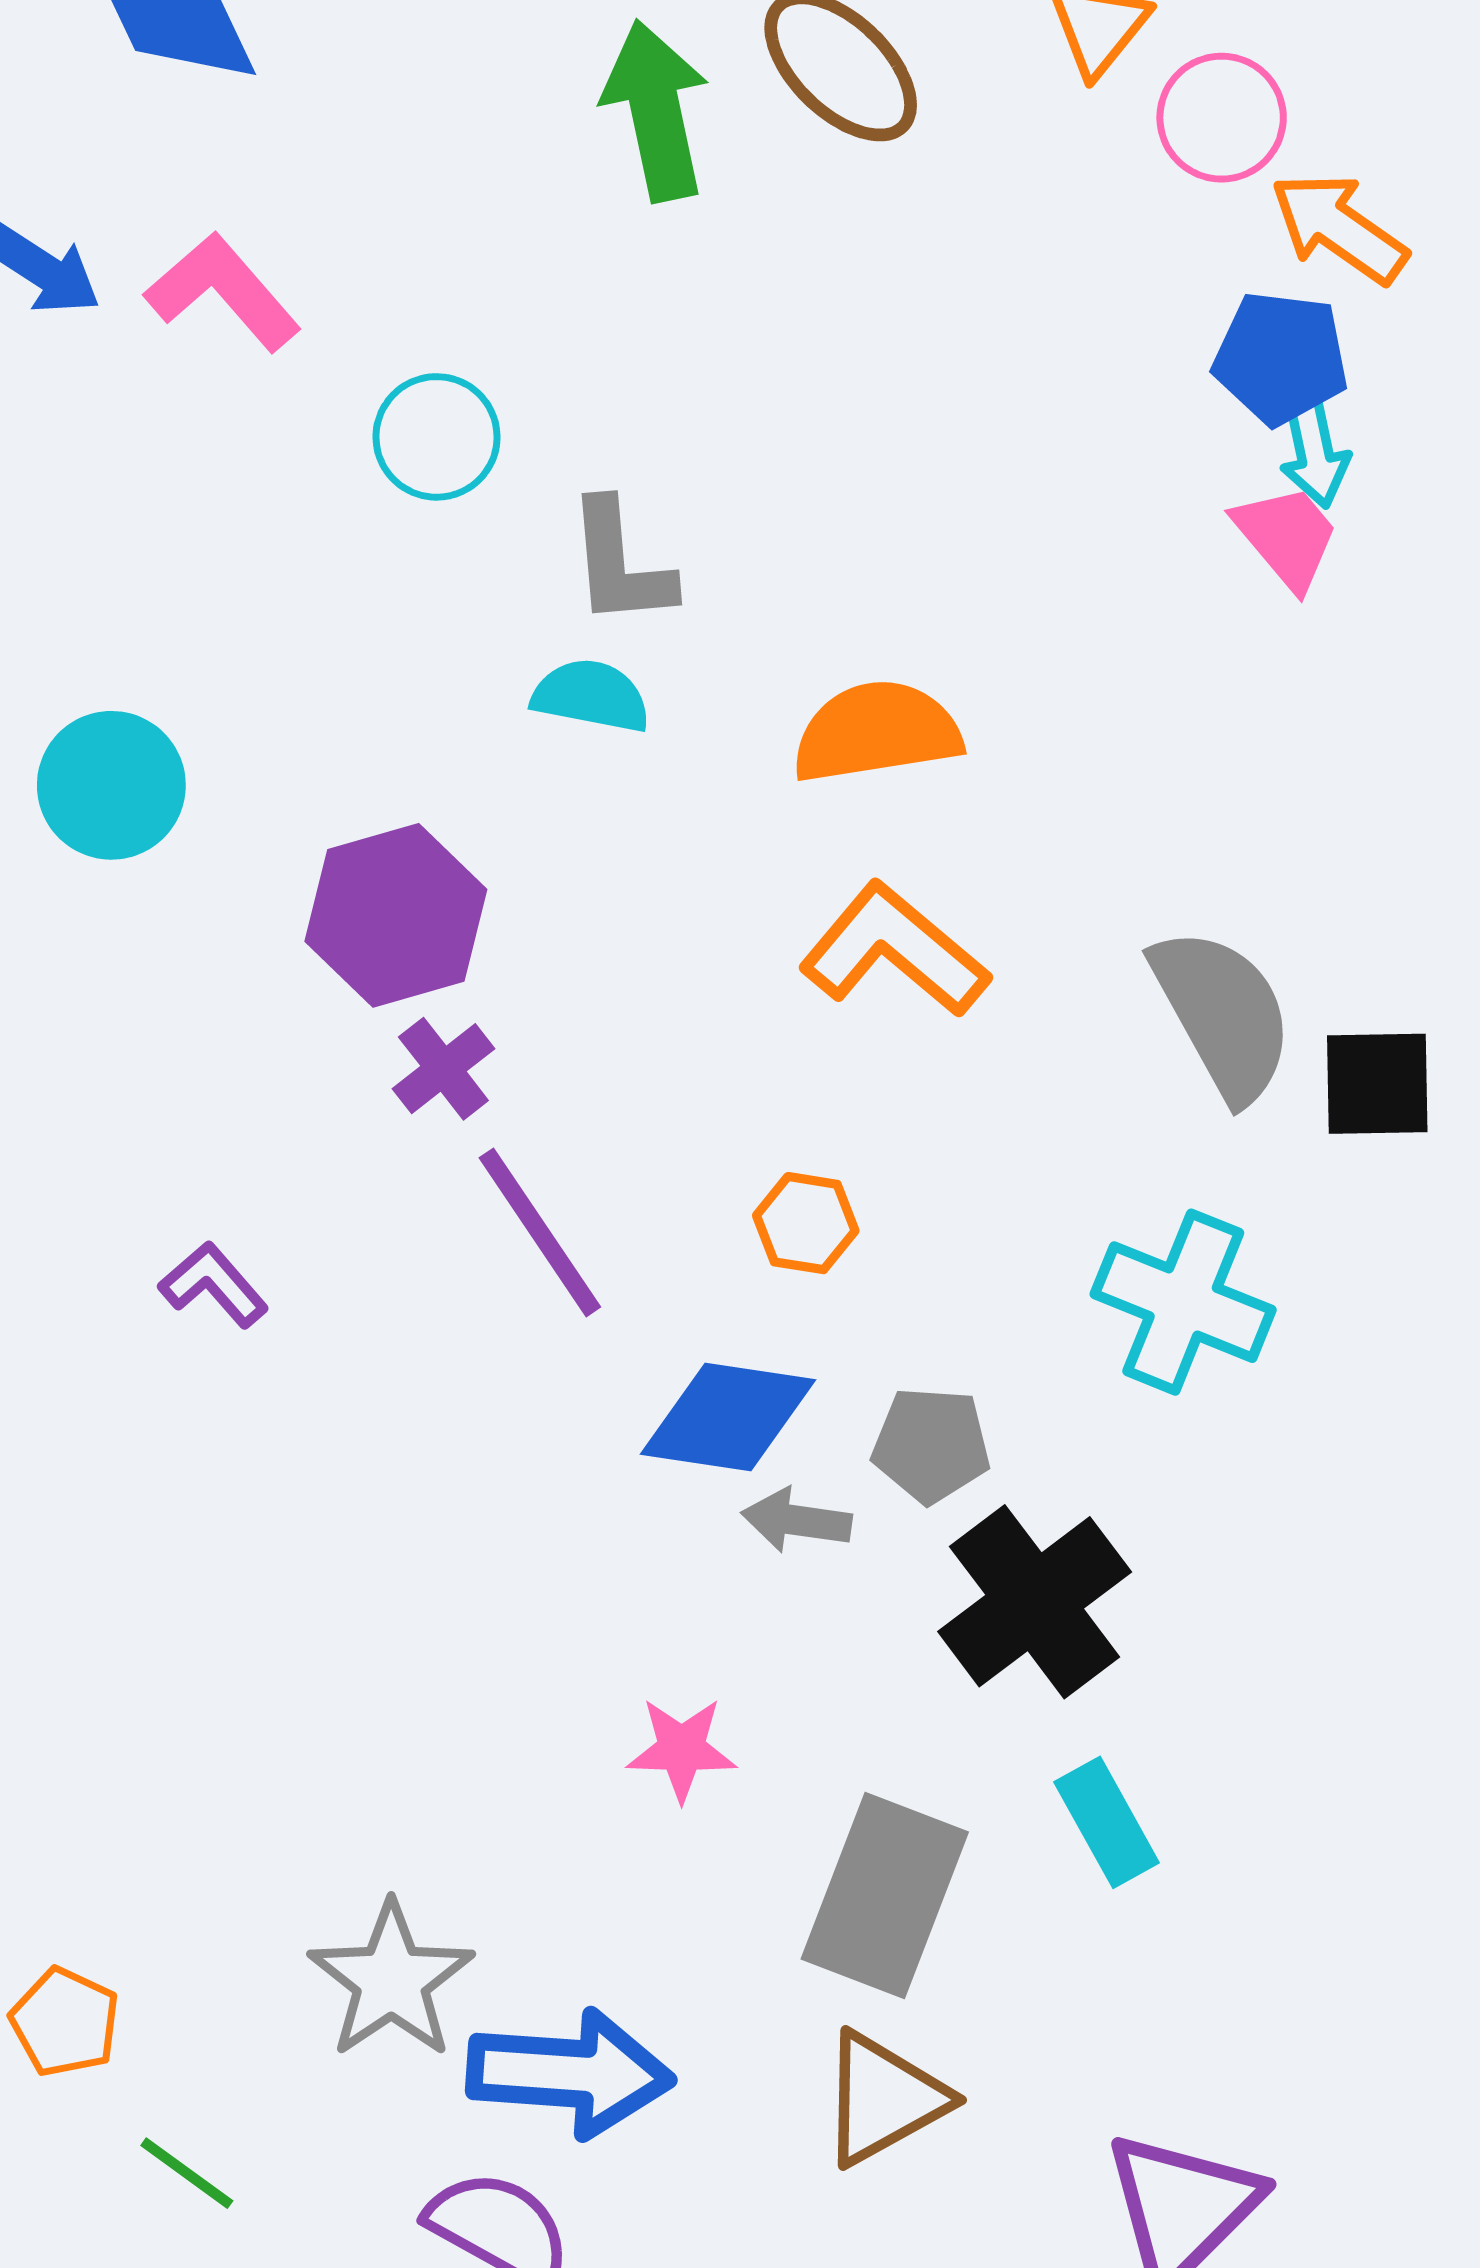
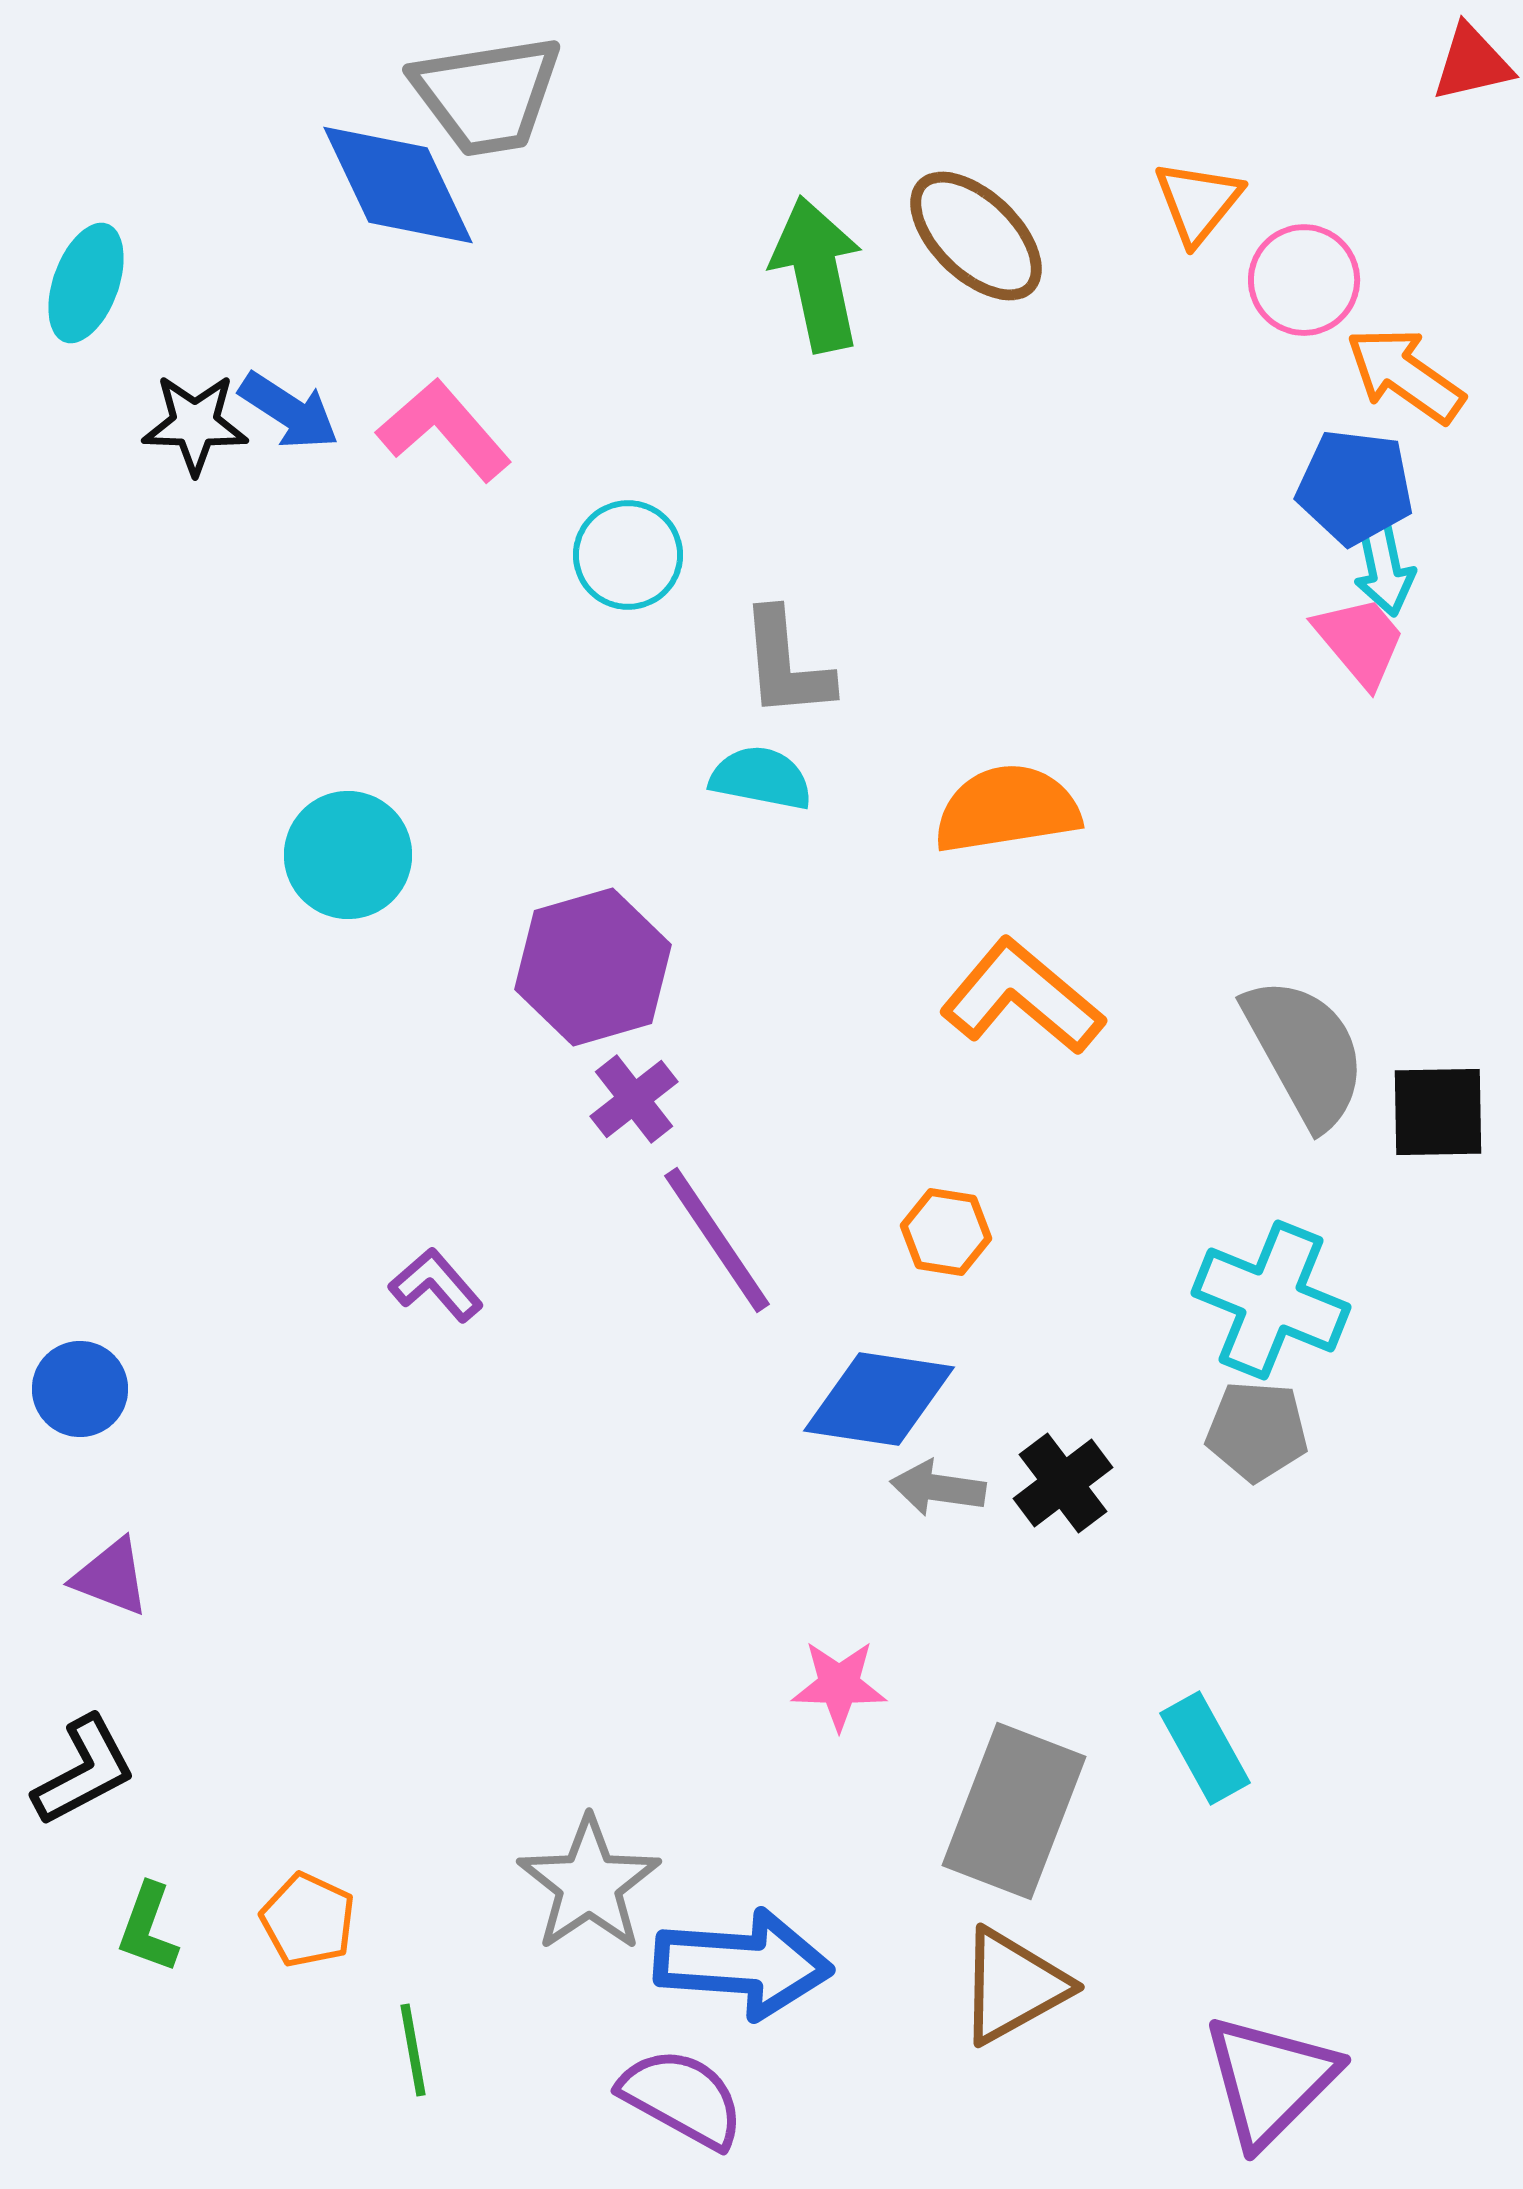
gray pentagon: (931, 1445) -> (1257, 1431), moved
black cross: (1035, 1602) -> (1063, 1483), moved, size x0.6
green line: (187, 2173) -> (413, 2050), turned 44

